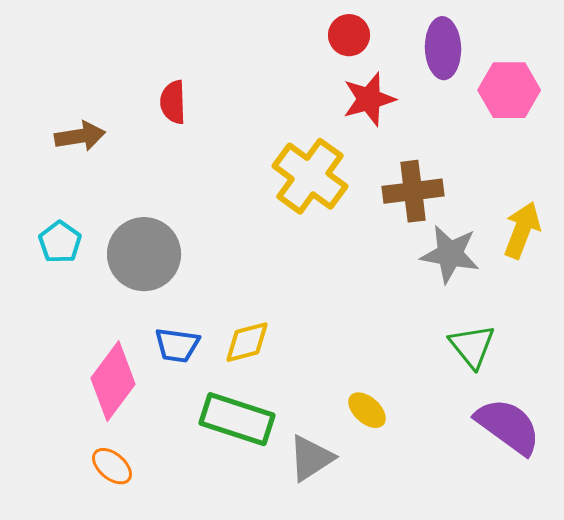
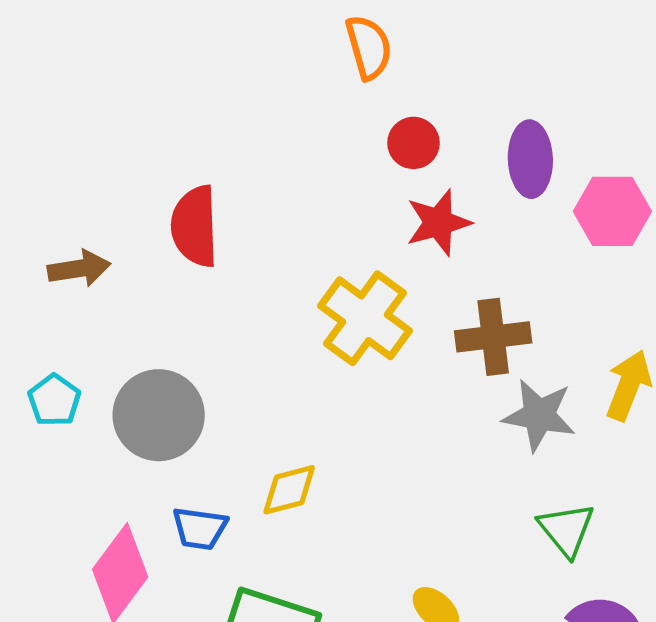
red semicircle: (173, 102) -> (195, 226), size x1.5
yellow diamond: (247, 342) -> (289, 490), moved

